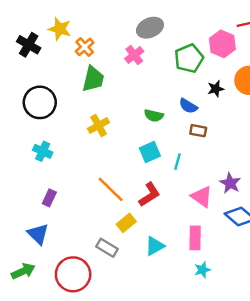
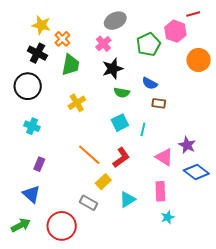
black cross: (29, 45) -> (37, 53), moved
black star: (216, 89) -> (113, 69), moved, size x1.5

